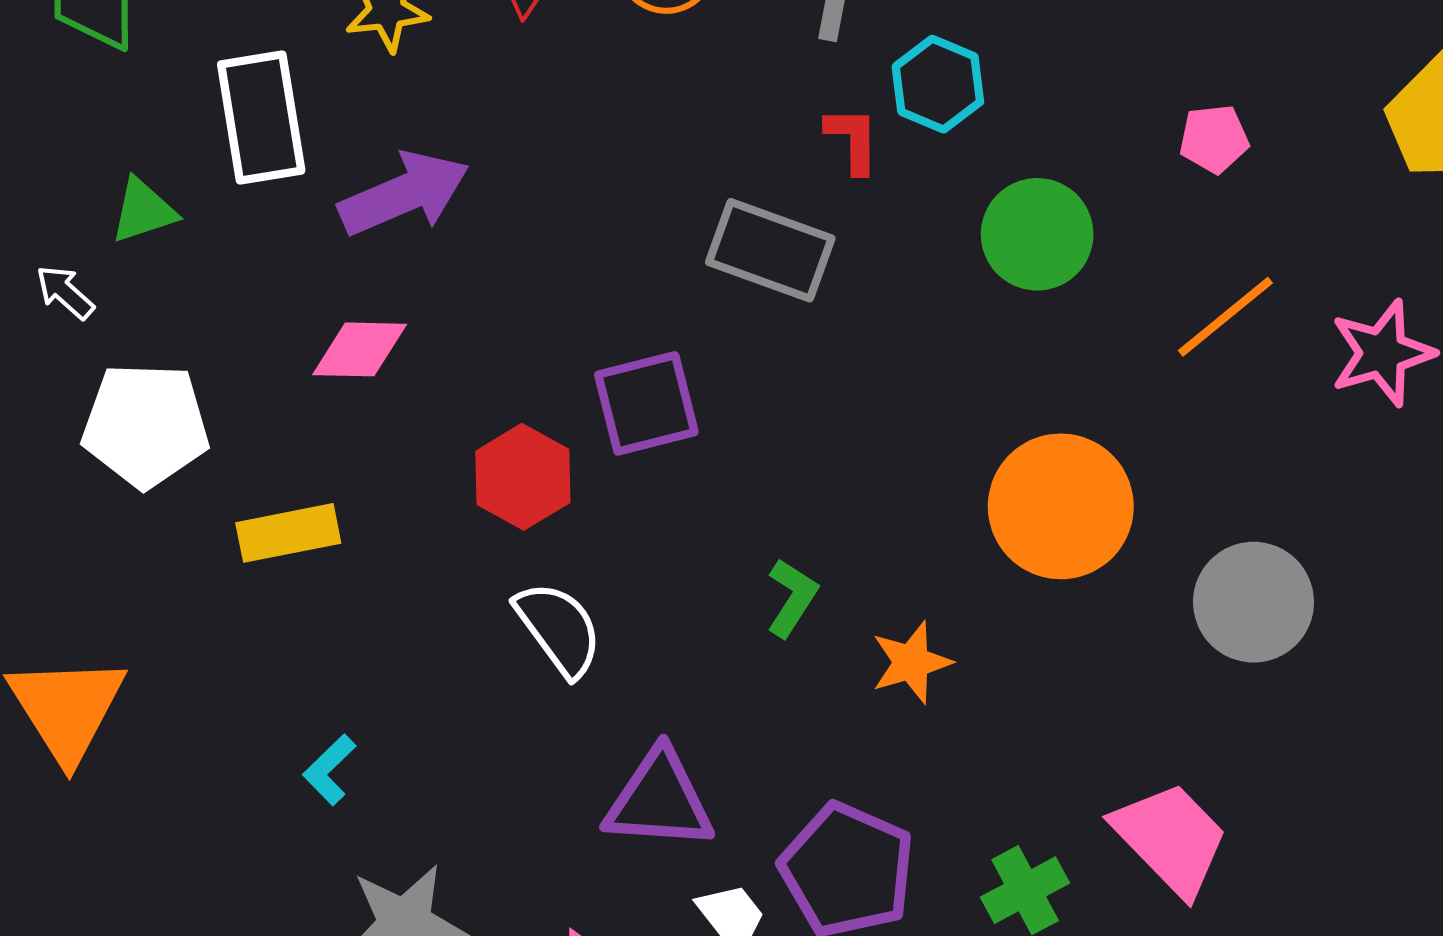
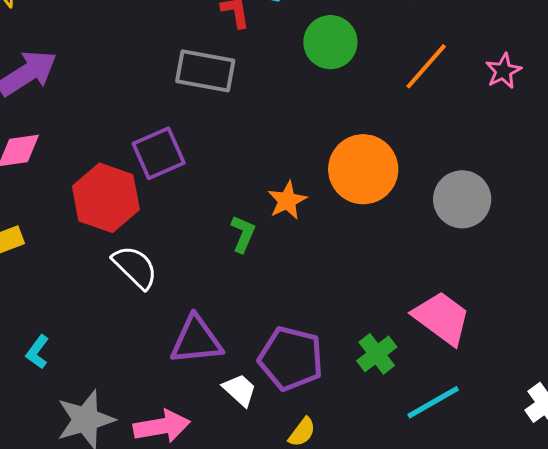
pink star: (1382, 353) -> (503, 71), size x0.7
red hexagon: (523, 477) -> (106, 198), size x1.4
orange star: (911, 662) -> (287, 201), moved

